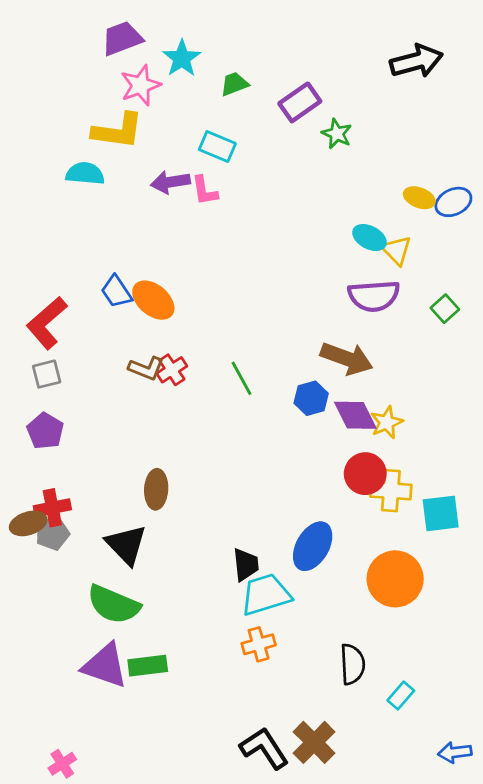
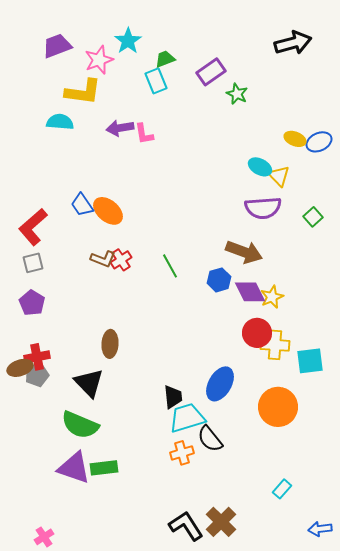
purple trapezoid: (122, 38) -> (57, 46), moved
cyan rectangle: (217, 146) -> (156, 81), moved, turned 45
black semicircle: (352, 664) -> (210, 439), moved, turned 144

